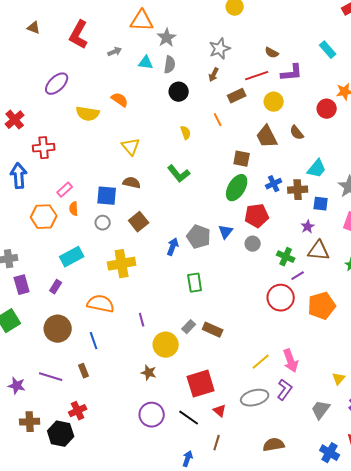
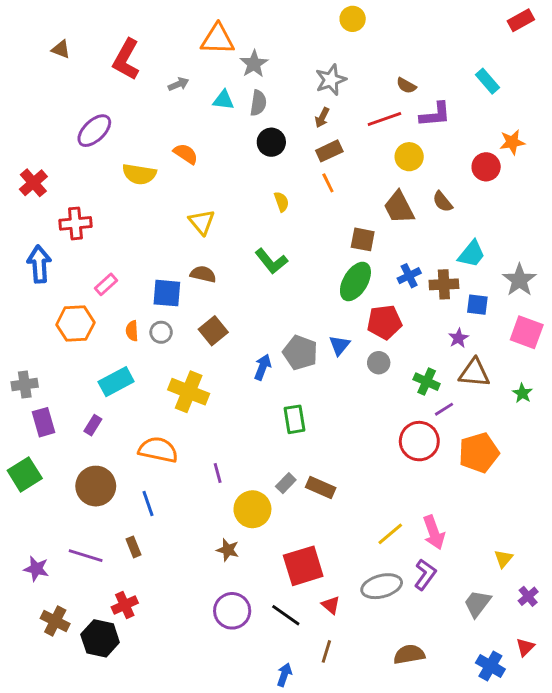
brown rectangle: (237, 96) -> (329, 151), moved
orange semicircle: (74, 209) -> (132, 331), moved
yellow cross: (122, 264) -> (189, 392), turned 32
brown cross: (30, 422) -> (55, 621), turned 30

